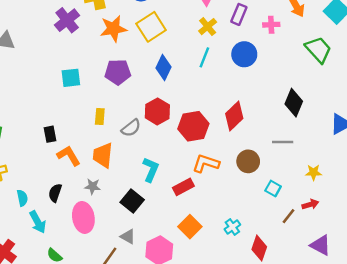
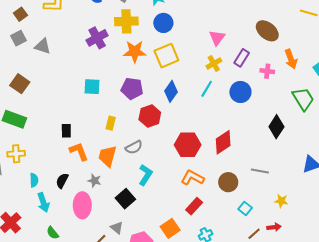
black diamond: (294, 103) -> (276, 127), moved
red hexagon: (157, 111) -> (150, 116), moved
gray semicircle: (131, 128) -> (134, 147), moved
red rectangle: (183, 187) -> (194, 206), moved, turned -30

